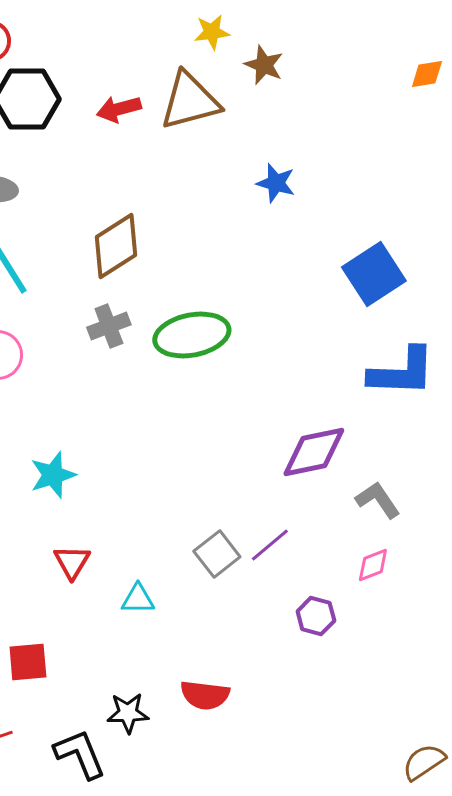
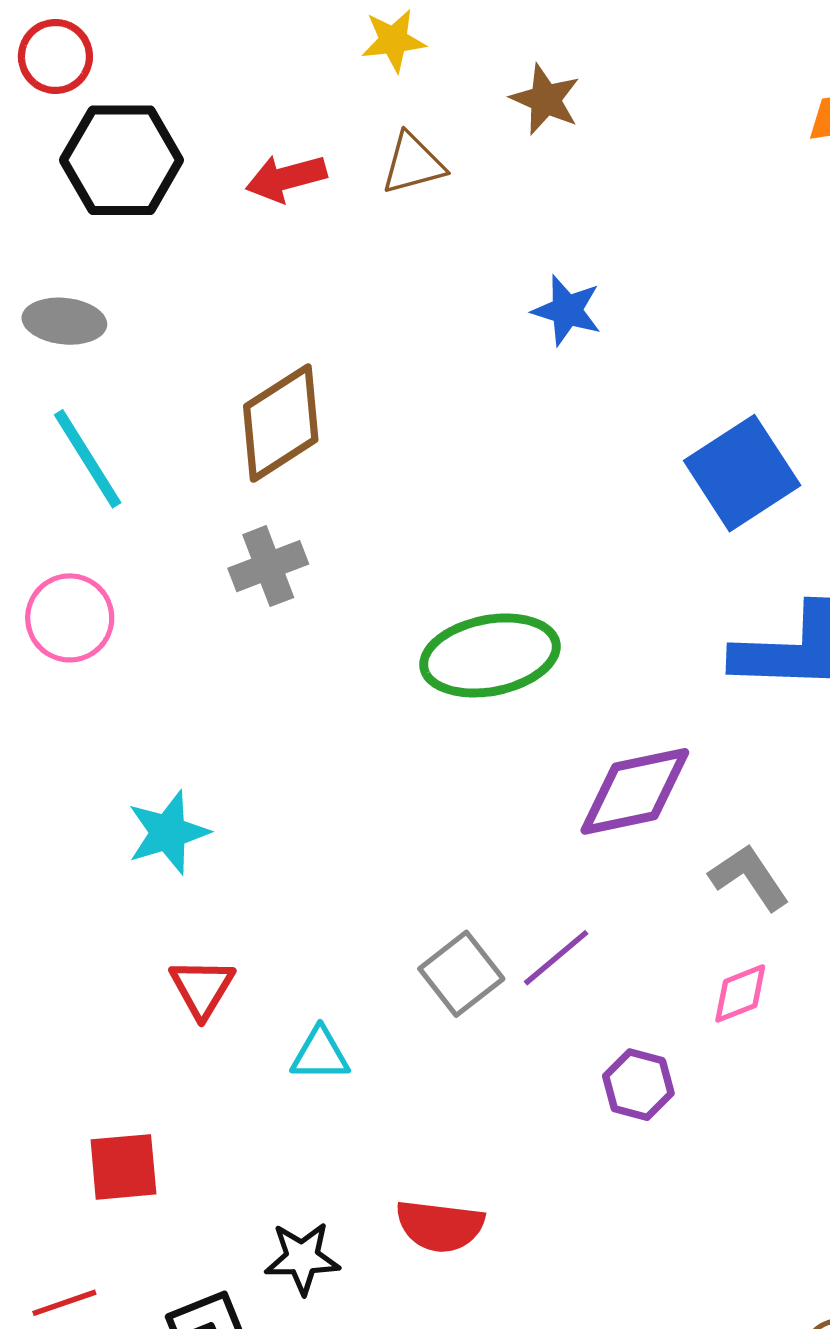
yellow star: (212, 32) -> (393, 40), moved
brown triangle: (190, 101) -> (413, 164), size x0.6
green ellipse: (192, 335) -> (490, 655), moved

